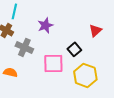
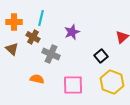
pink square: (53, 63) -> (73, 85), moved

